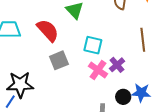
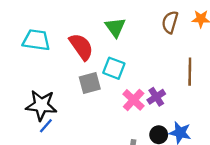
cyan square: (93, 45) -> (114, 68), moved
blue line: (10, 102) -> (46, 126), moved

